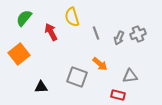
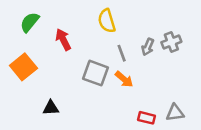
yellow semicircle: (72, 17) -> (107, 21), moved
gray line: (96, 33) -> (122, 53), moved
gray triangle: (130, 76) -> (175, 113), moved
gray square: (77, 77) -> (96, 73), moved

